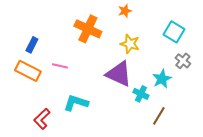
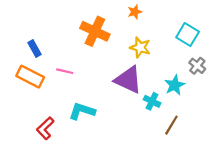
blue rectangle: (32, 45) -> (34, 49), turned -56

